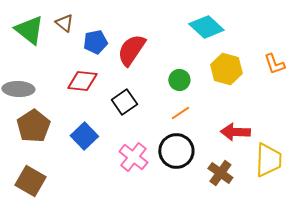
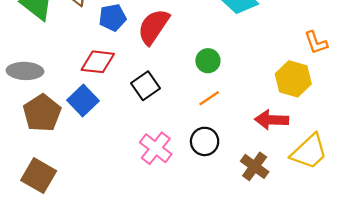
yellow hexagon: (226, 69) -> (293, 79), moved
blue square: (84, 136) -> (83, 100), moved
black circle: (176, 151) -> (205, 141), size x0.7
yellow trapezoid: (268, 160) -> (309, 152), turned 45

